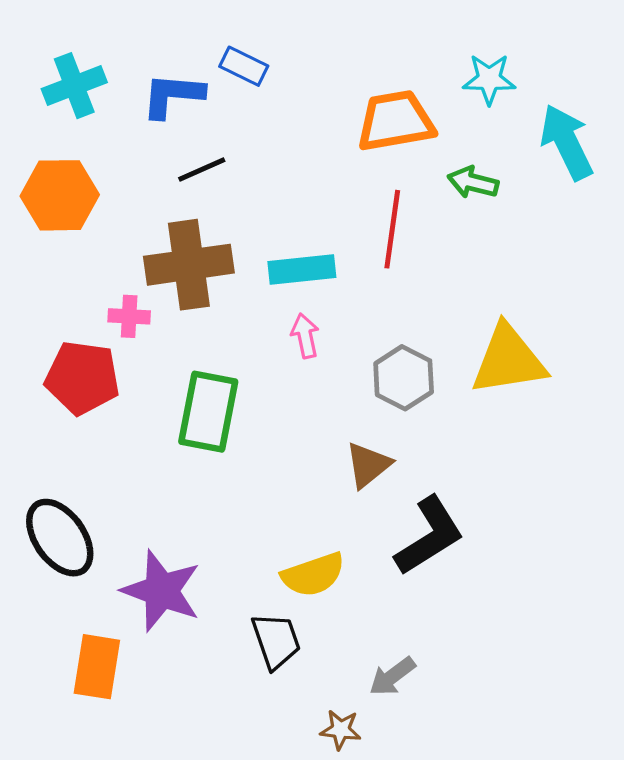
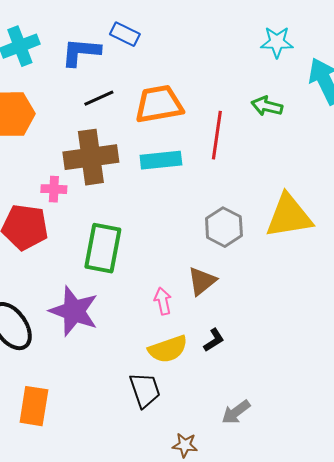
orange trapezoid: (396, 121) -> (159, 104), moved
pink arrow: (305, 336) -> (163, 301), moved
black L-shape: (429, 536) -> (214, 340), moved, size x0.5
purple star: (161, 591) -> (74, 311), moved
gray arrow: (392, 676) -> (236, 412), moved

